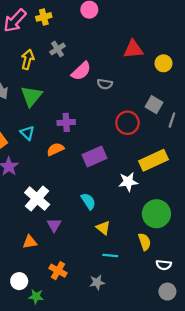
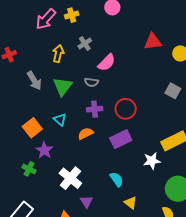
gray semicircle: (105, 84) -> (91, 82), moved
red circle: (127, 123) -> (126, 109), moved

